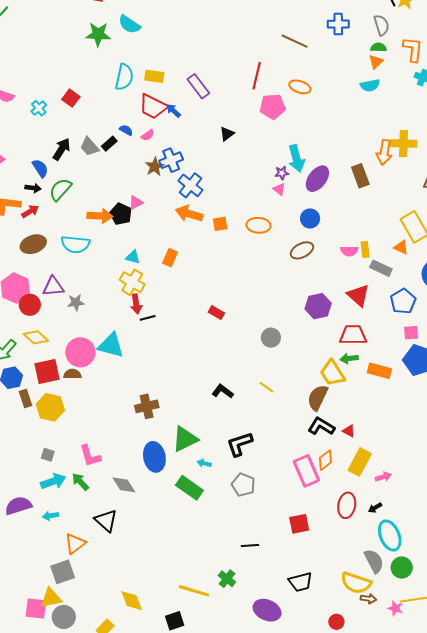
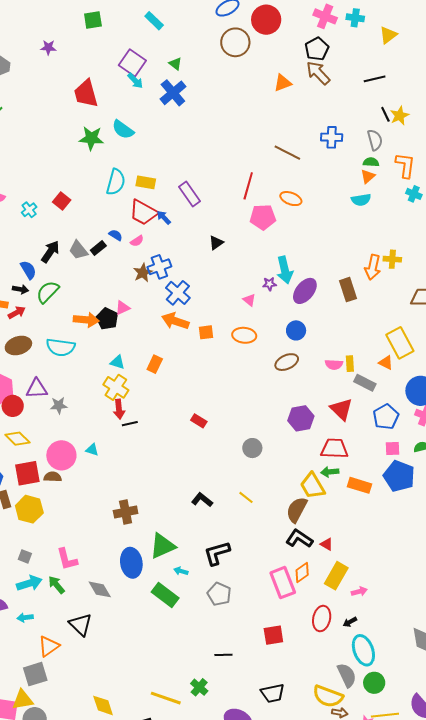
yellow cross: (404, 144) -> (392, 259), size x0.7
pink triangle: (279, 189) -> (249, 300), moved
cyan triangle: (111, 345) -> (92, 450), size x0.5

